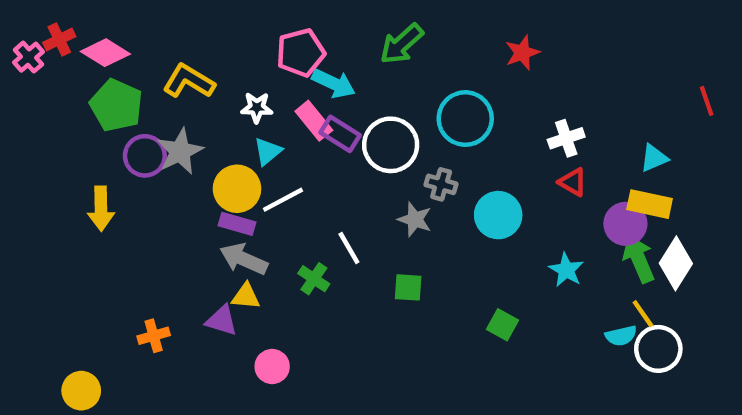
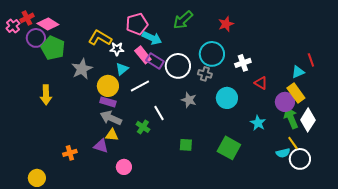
red star: (522, 53) -> (226, 24), moved
yellow L-shape: (189, 81) -> (100, 38), moved
red line: (707, 101) -> (311, 60), moved
white cross: (566, 138) -> (243, 63), moved
purple circle: (145, 156) -> (36, 38), moved
gray cross: (441, 184) -> (205, 74), moved
white line: (283, 200) -> (140, 86), moved
yellow rectangle: (650, 204) -> (296, 93), turned 42
green square: (408, 287) -> (186, 145), moved
green square: (503, 325) -> (229, 148), size x1.6

